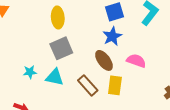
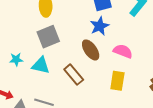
yellow rectangle: (115, 85) -> (117, 81), moved

